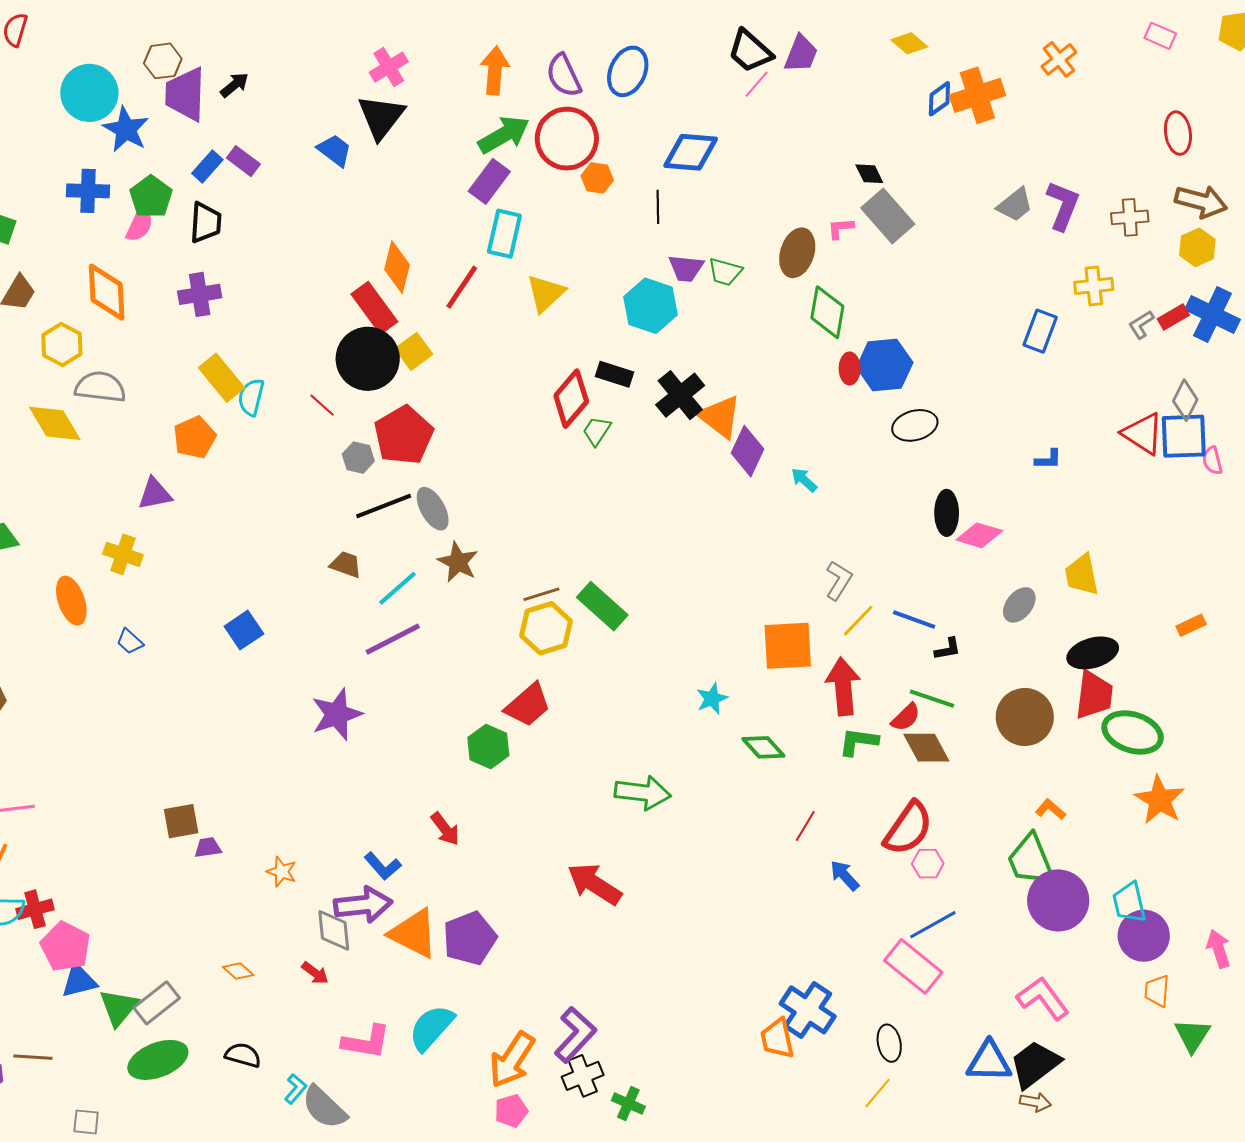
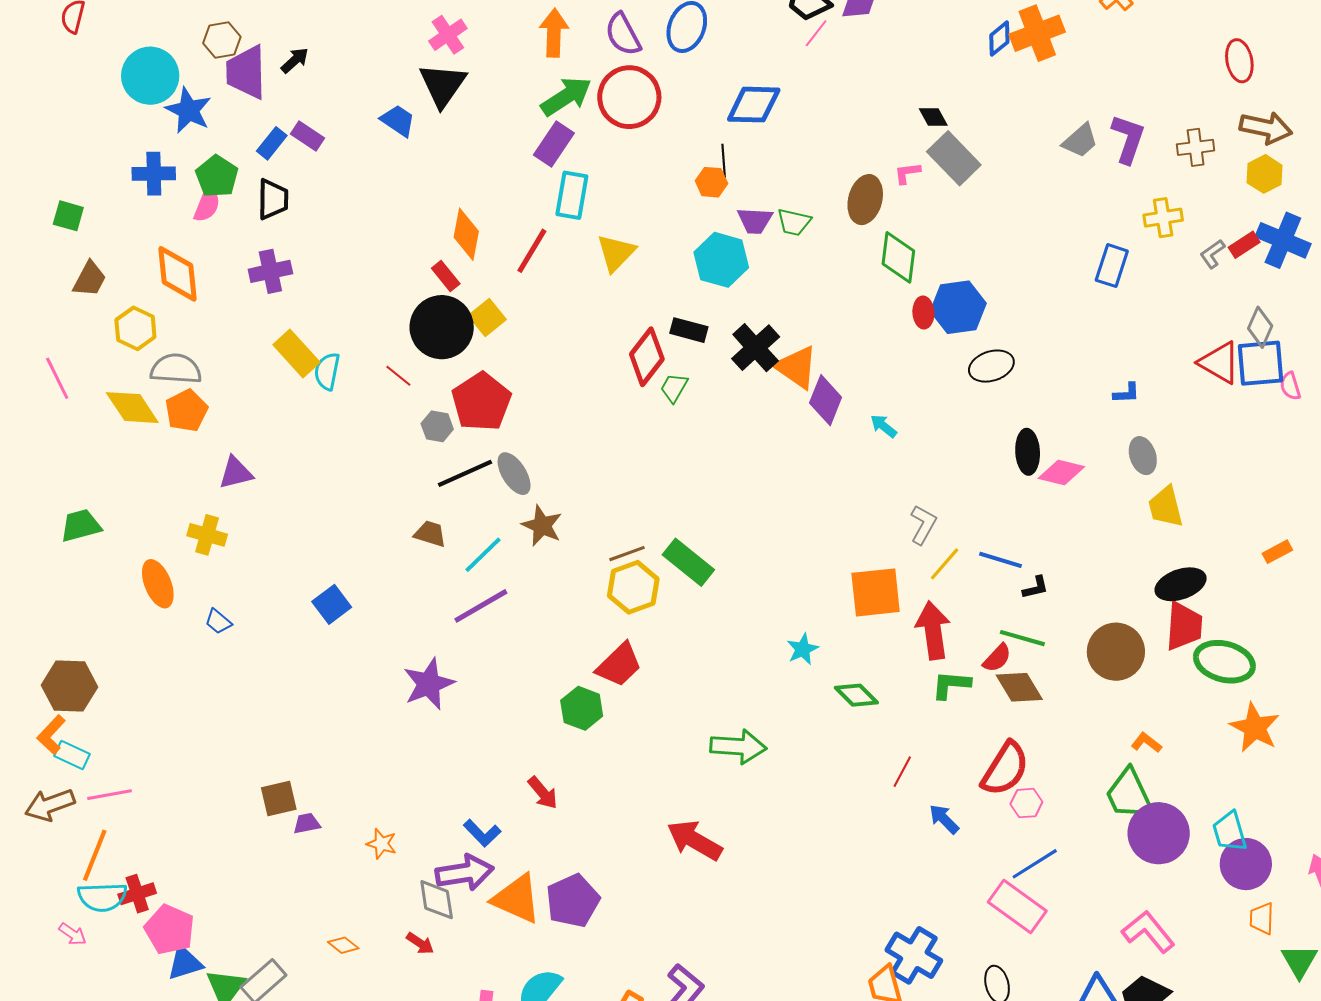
orange hexagon: (597, 178) -> (711, 182), moved
red rectangle: (374, 308) -> (446, 276), size x0.6
orange pentagon: (195, 437) -> (186, 411), moved
gray ellipse: (1019, 605) -> (1143, 456), moved, turned -54

